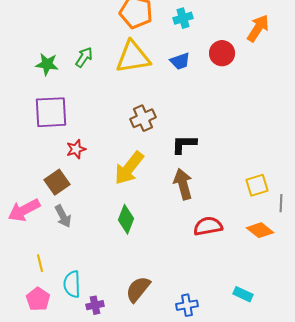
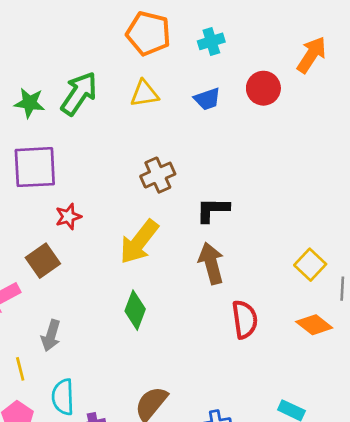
green arrow: (84, 57) -> (79, 94), size x1.6
yellow triangle: (133, 57) -> (144, 94), size x0.6
yellow square: (257, 185) -> (310, 265), turned -30
gray arrow: (63, 216) -> (51, 335), moved, turned 45
red semicircle: (208, 226) -> (245, 319), turned 92

